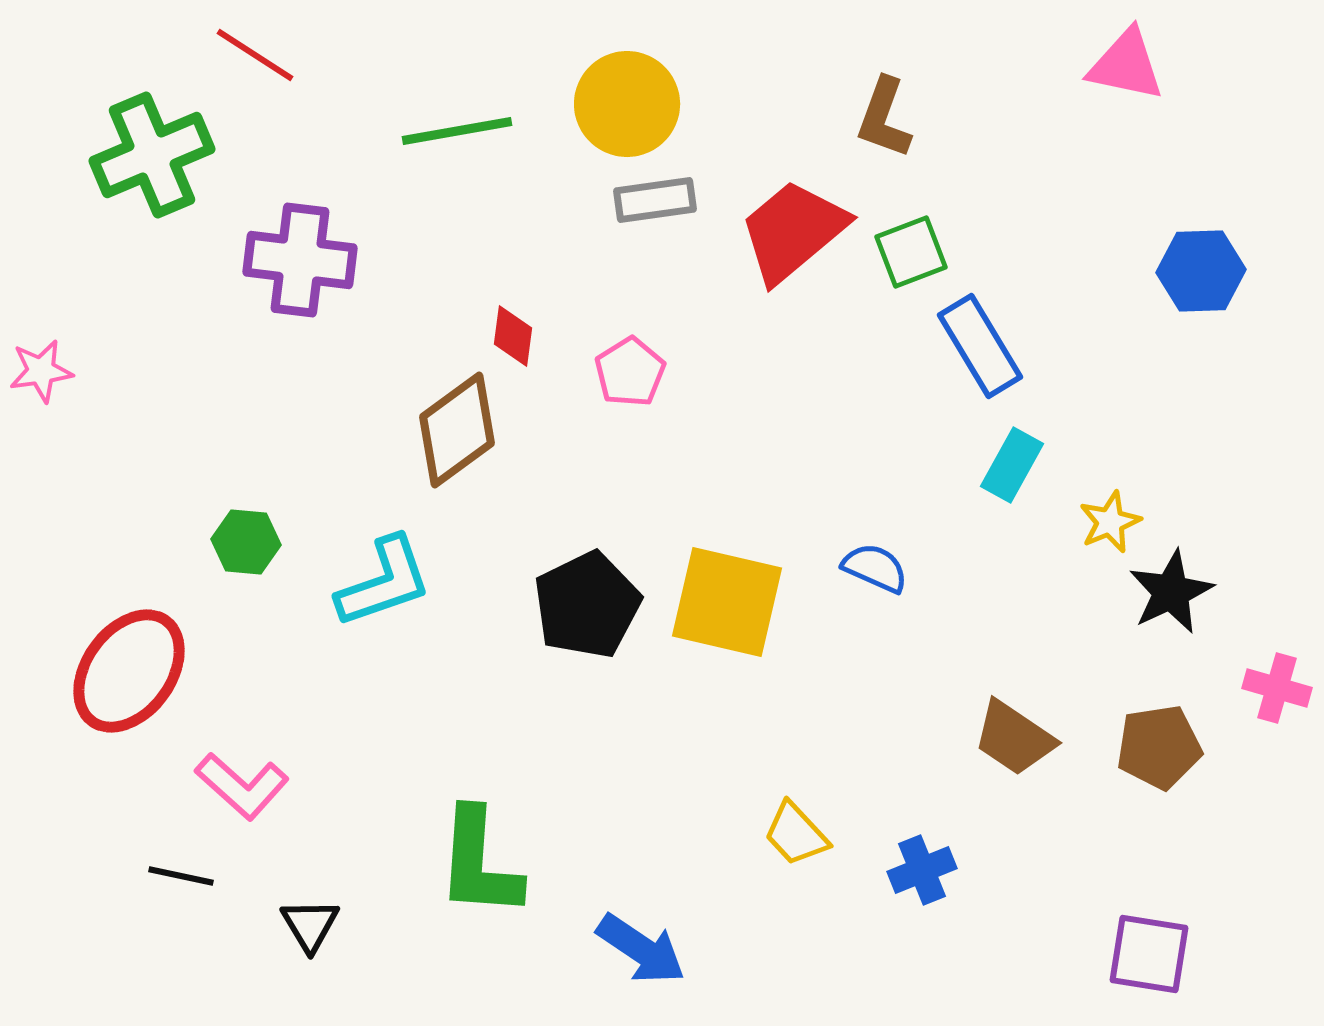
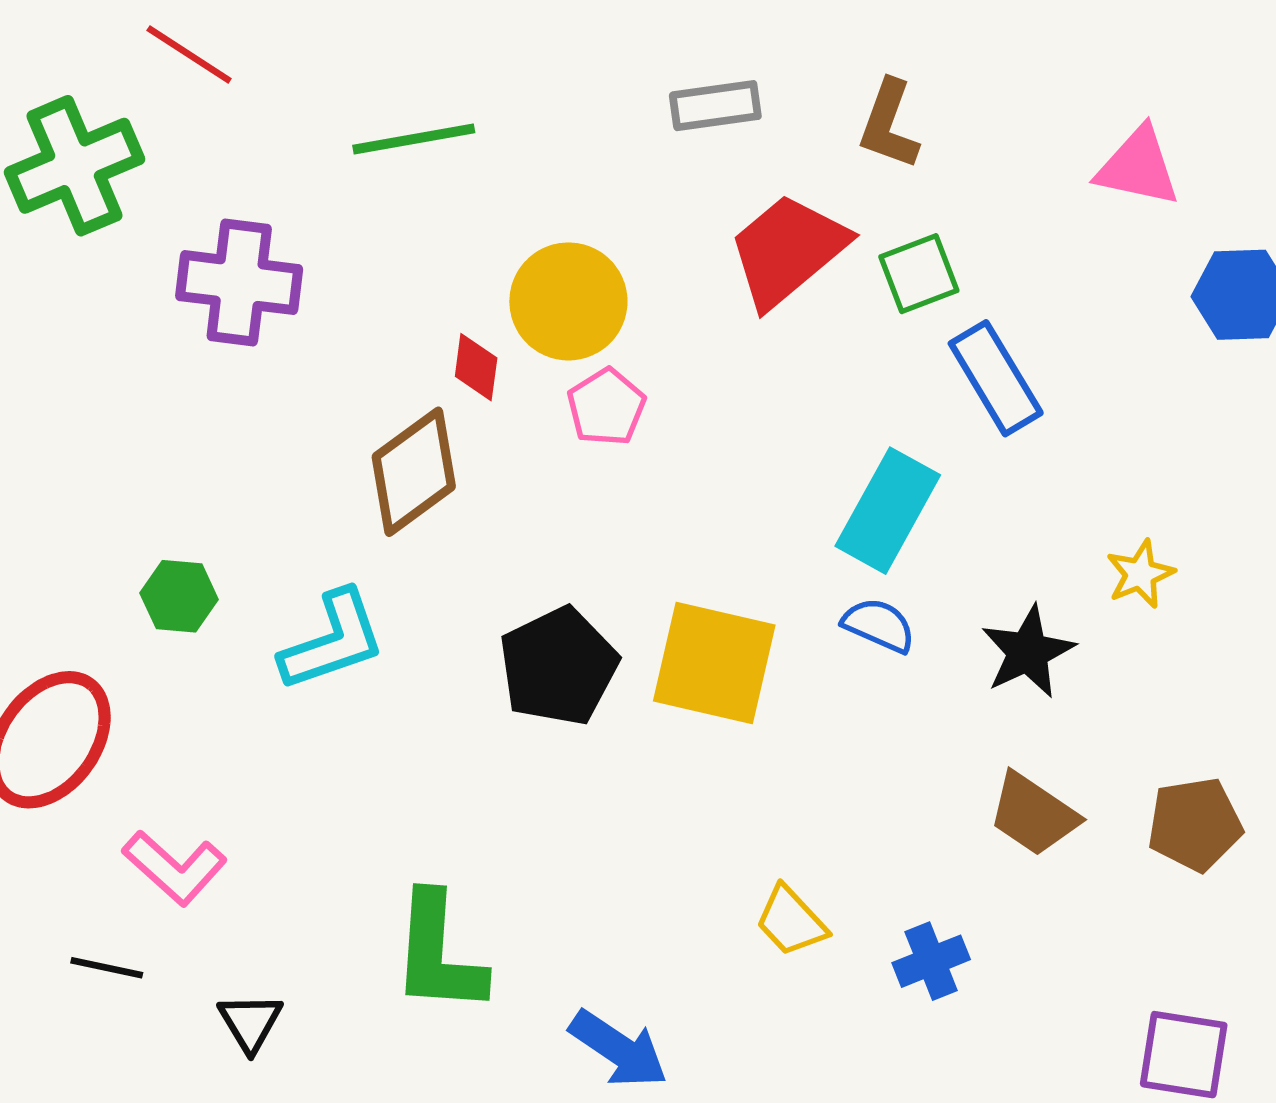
pink triangle: (1126, 65) -> (1138, 167), moved
yellow circle: (627, 104) -> (568, 301), moved
gray rectangle: (655, 200) -> (715, 106), moved
cyan rectangle: (1012, 465) -> (888, 511), moved, size x1.5
black star: (1171, 592) -> (1028, 652), moved

